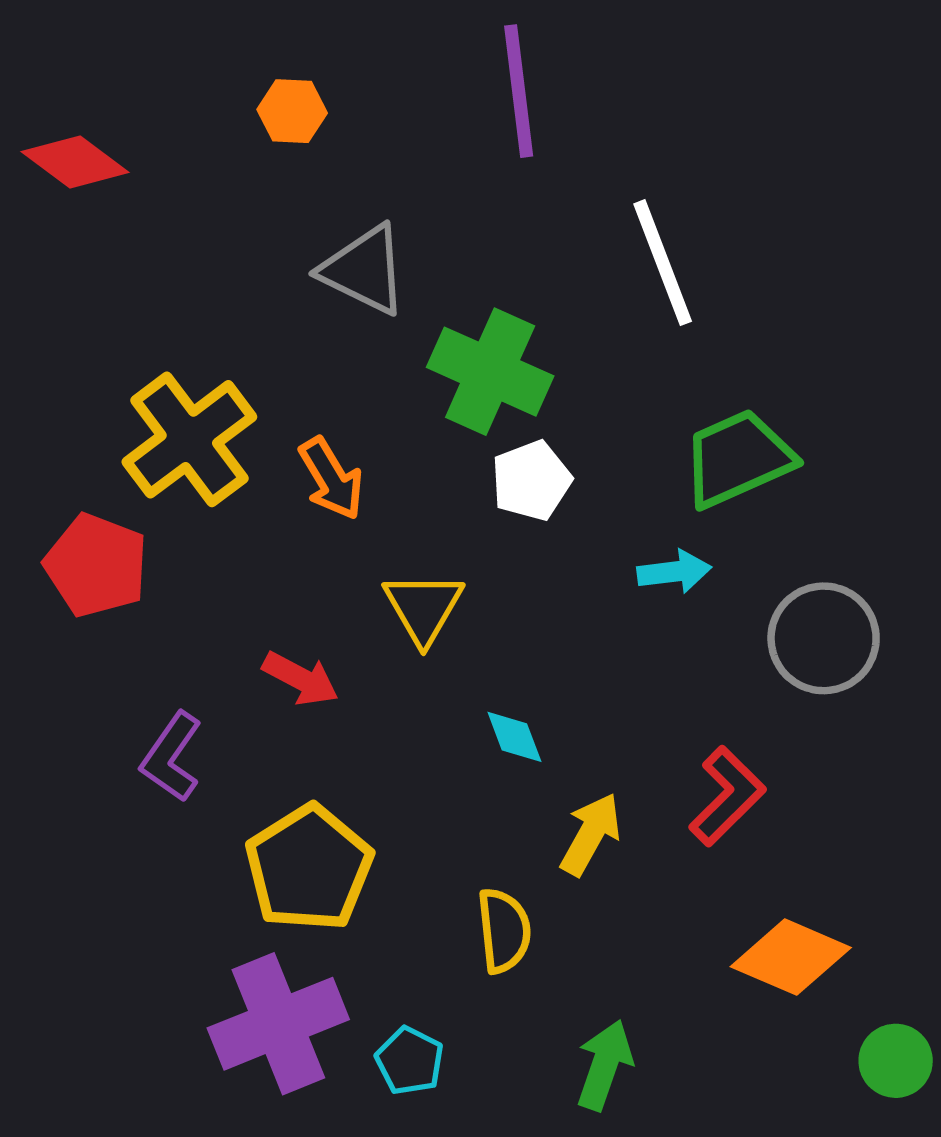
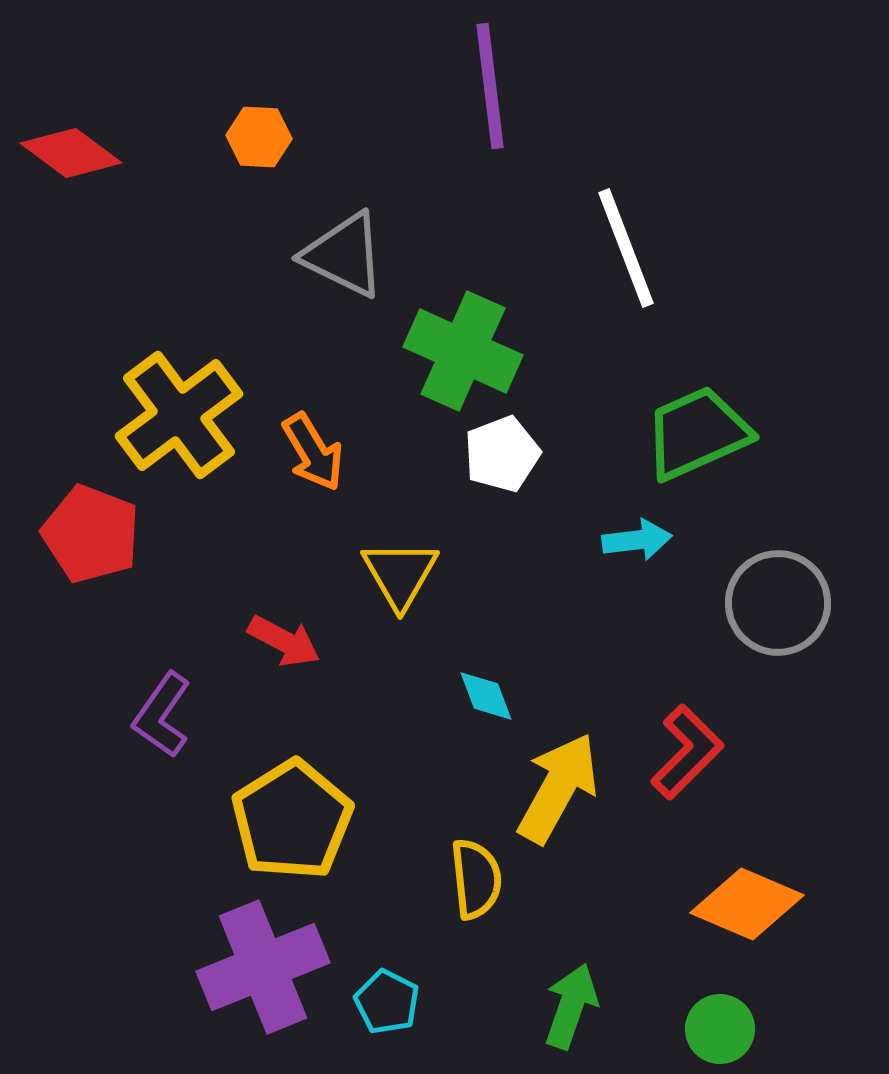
orange hexagon: (292, 111) -> (259, 137), moved
yellow arrow: (591, 834) -> (558, 788), size x1.4
green circle: (896, 1061) -> (720, 1029), moved

